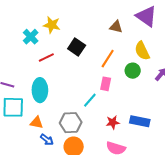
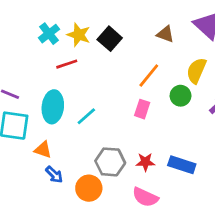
yellow star: (52, 25) -> (79, 35), moved
black square: (77, 47) -> (110, 39), moved
yellow semicircle: (142, 51) -> (196, 71), turned 42
cyan line: (90, 100) -> (86, 116), moved
gray hexagon: (71, 123) -> (110, 162), moved

